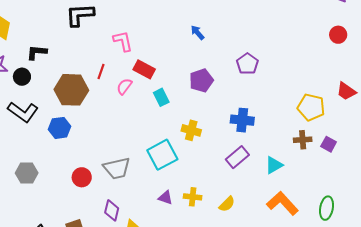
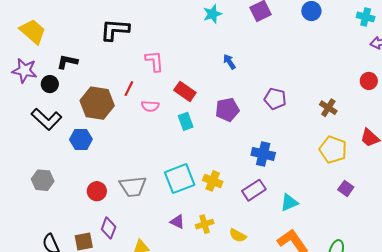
purple pentagon: (247, 64) -> (275, 99), turned -30
red rectangle: (144, 69) -> (185, 91), moved
pink semicircle: (124, 86) -> (150, 106), turned -132
yellow cross: (191, 130) -> (213, 181), moved
brown cross: (303, 140) -> (328, 108), moved, turned 30
yellow cross: (193, 197) -> (205, 224), turned -30
yellow semicircle: (227, 204) -> (238, 235), turned 66
purple diamond: (112, 210) -> (109, 228), moved

